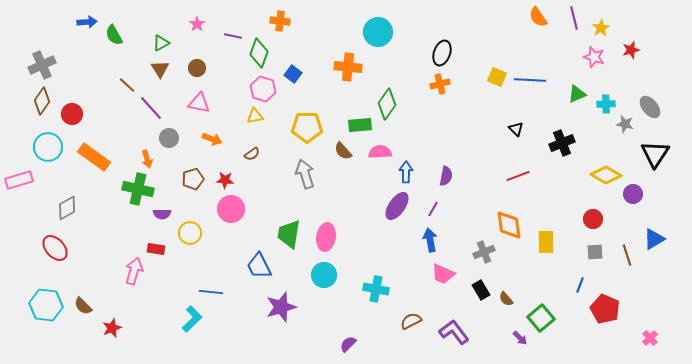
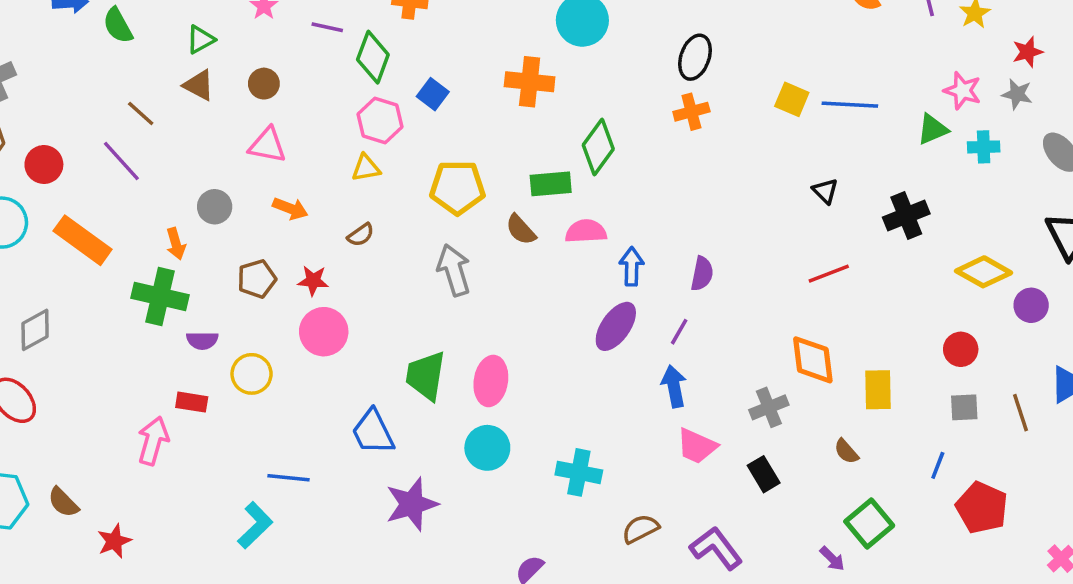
pink star: (594, 57) -> (962, 91), moved
brown triangle: (160, 69) -> (199, 85), turned -30
purple line: (151, 108) -> (121, 161), moved
gray star: (625, 124) -> (1017, 94), moved
brown semicircle: (506, 299) -> (846, 451), moved

